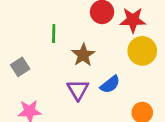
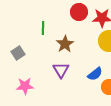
blue semicircle: (110, 84) -> (95, 74), moved

